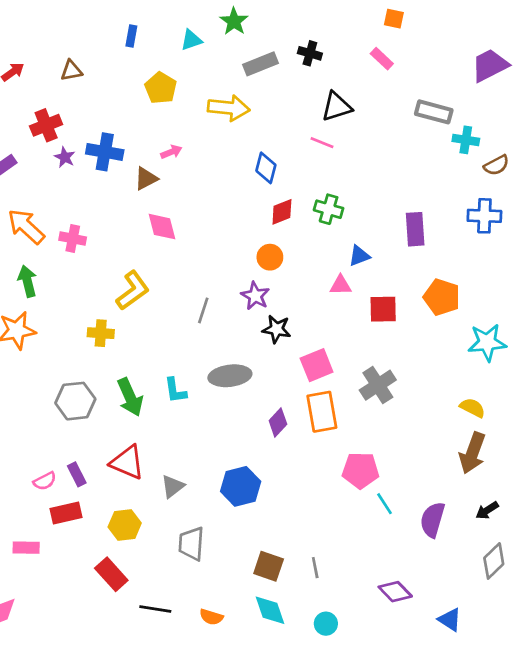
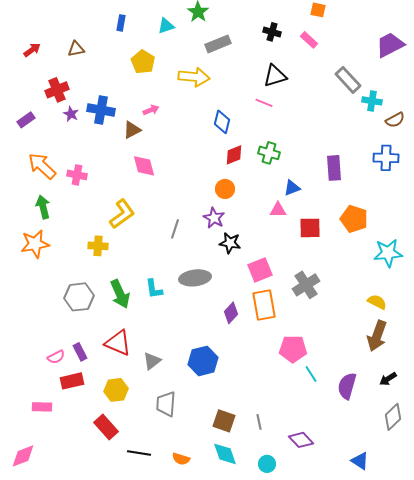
black cross: (310, 53) -> (272, 32), moved
gray rectangle: (434, 112) -> (348, 80), turned 32
purple diamond: (395, 592) -> (301, 440), moved

